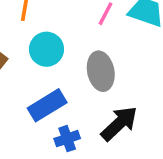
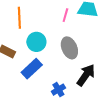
blue rectangle: (47, 105) -> (32, 69), moved

